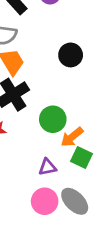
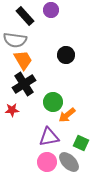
green square: (82, 158) -> (81, 143), moved
purple triangle: (47, 167) -> (49, 137), size x1.5

